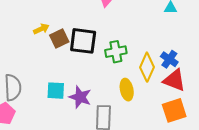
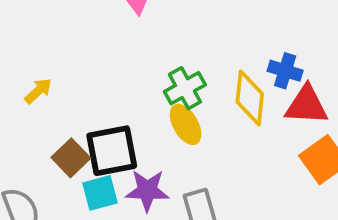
brown square: (59, 39) -> (71, 158), moved
black square: (83, 41) -> (112, 151), moved
yellow ellipse: (127, 90) -> (186, 124), moved

